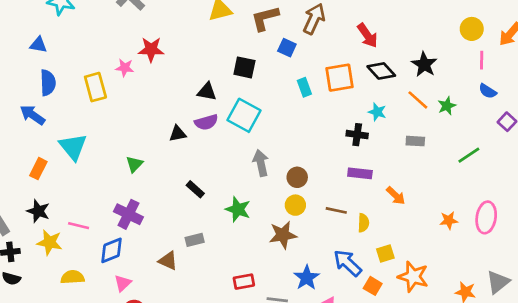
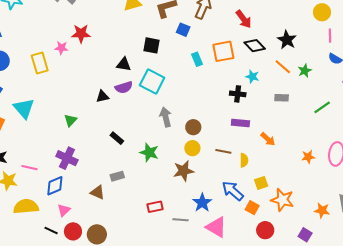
yellow semicircle: (73, 277) -> (26, 207), size x1.4

